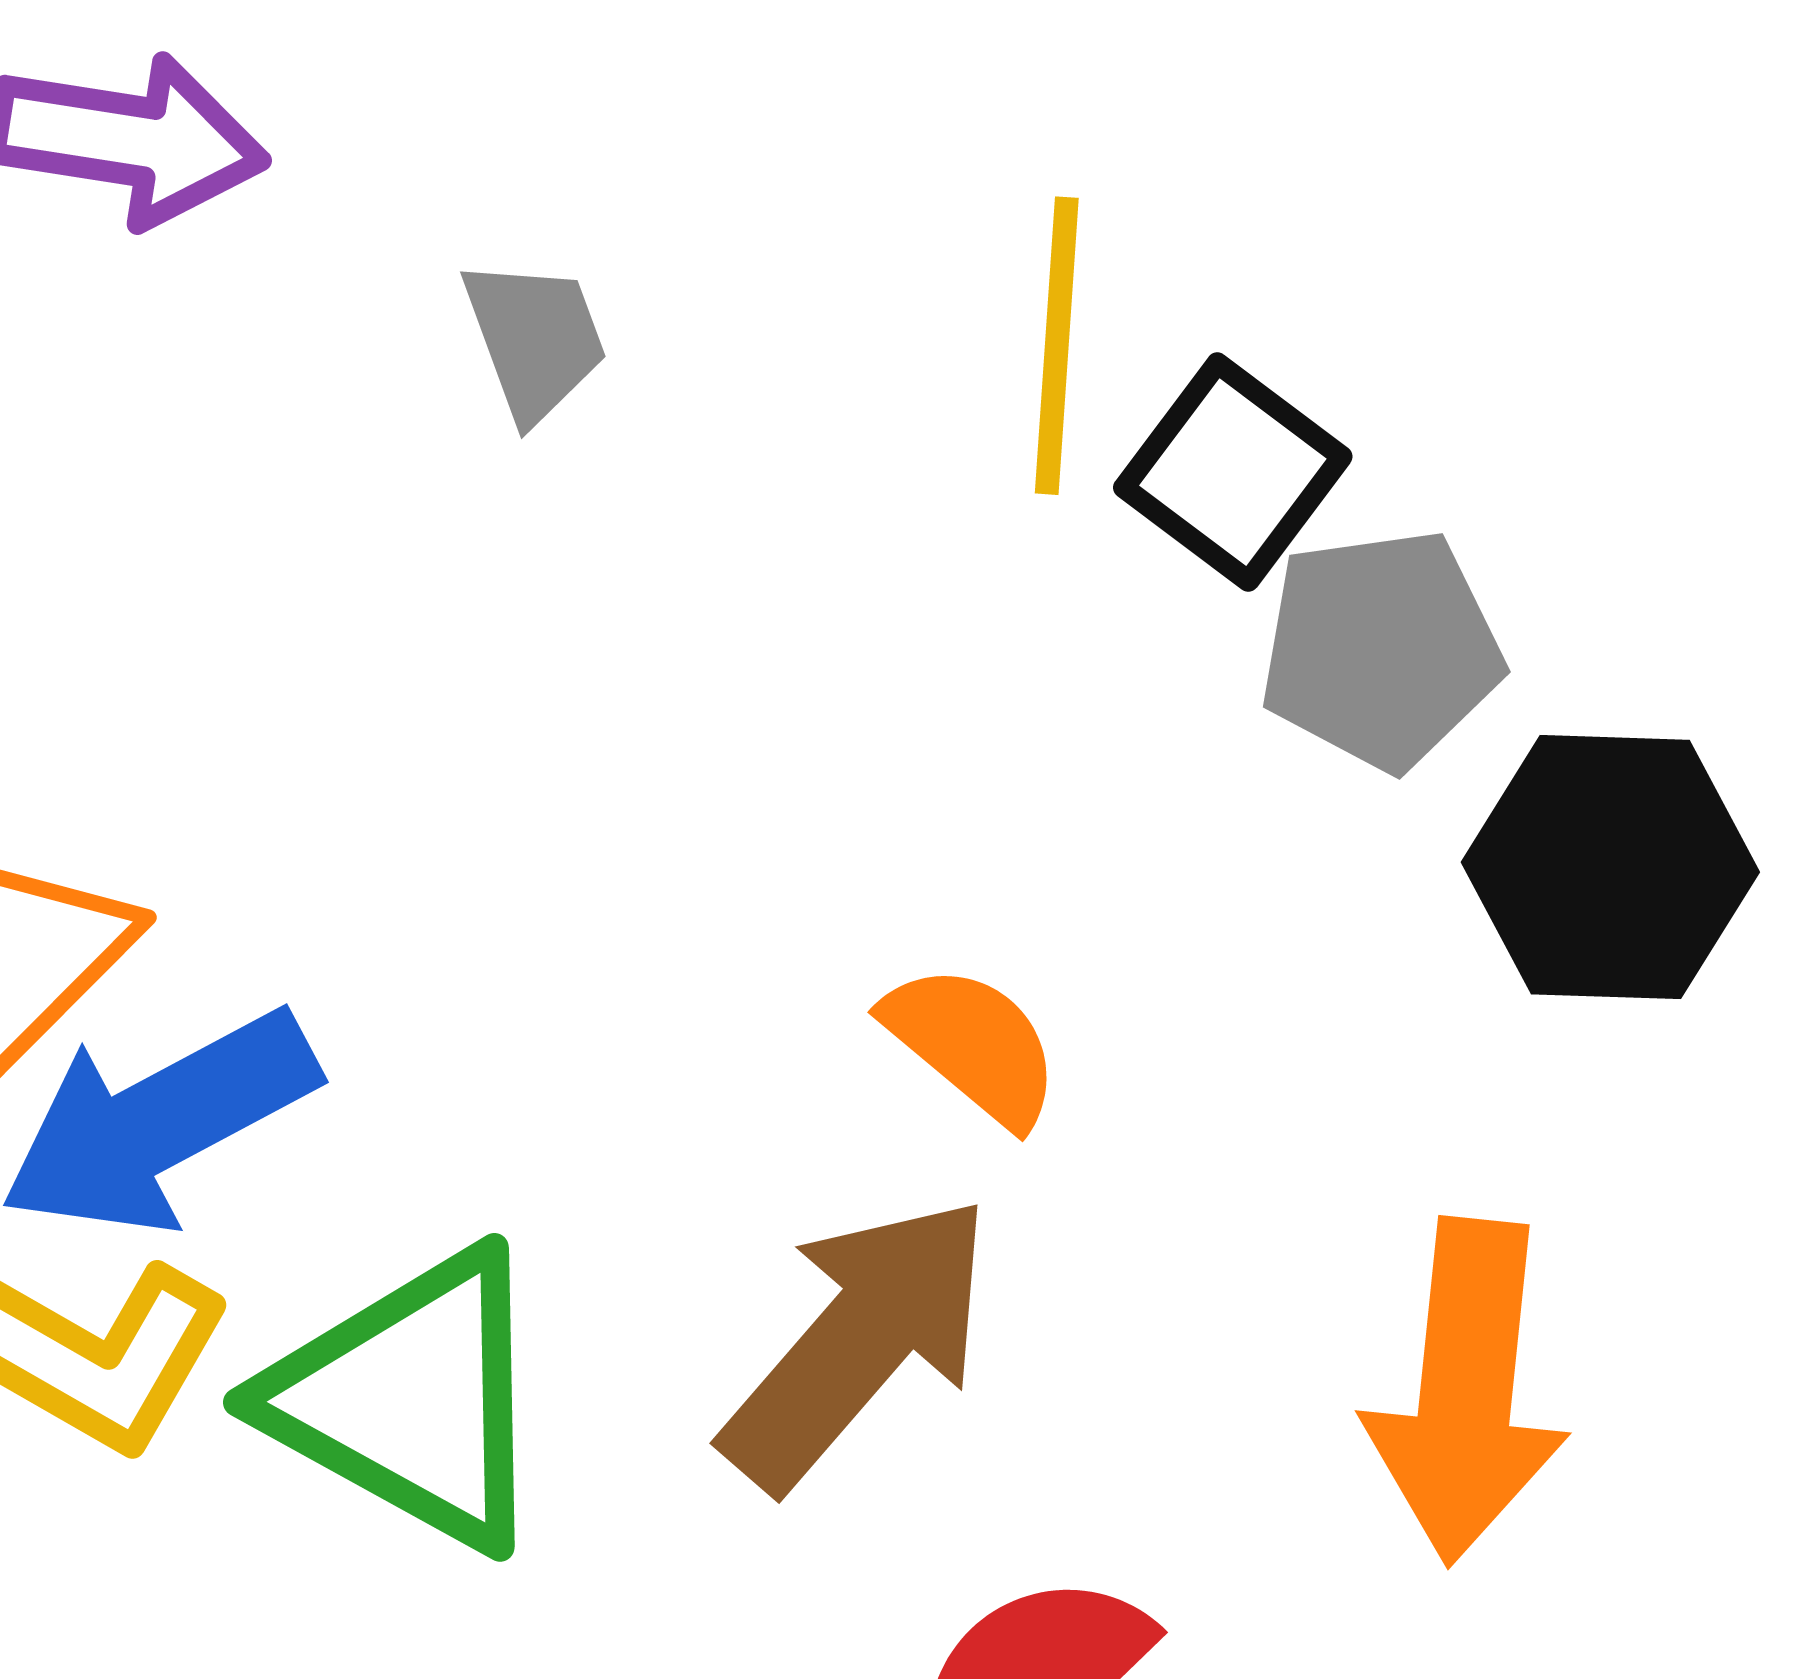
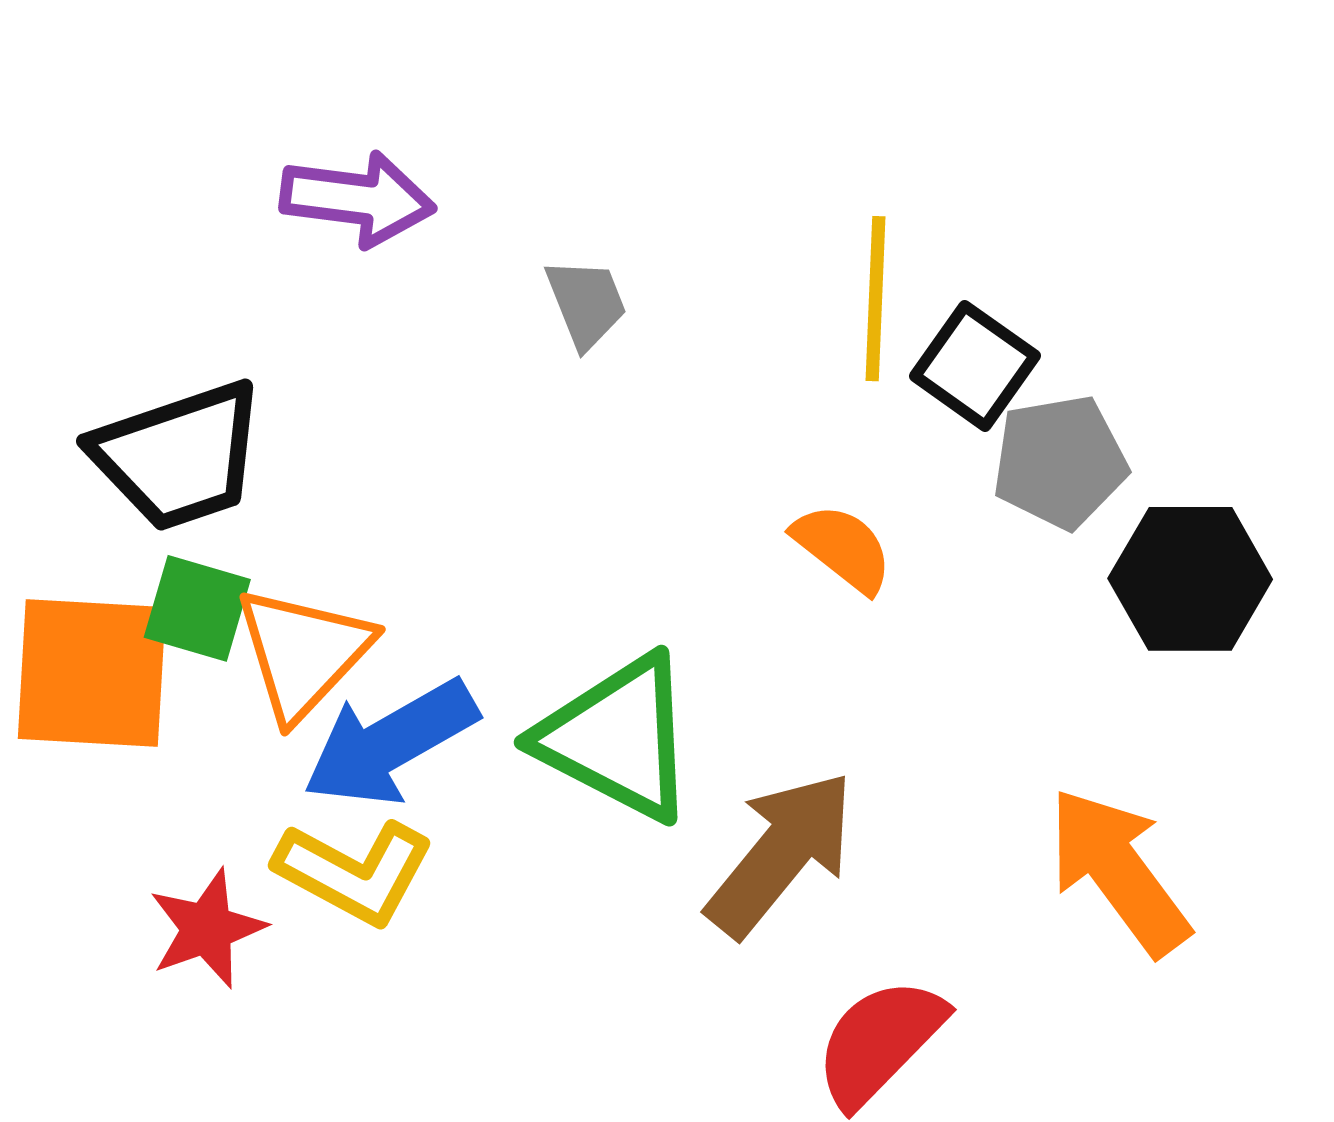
orange semicircle: (973, 1044) -> (843, 548), moved
orange arrow: (1466, 1391) -> (1119, 871), turned 139
green triangle: (411, 1399) -> (617, 738), moved

